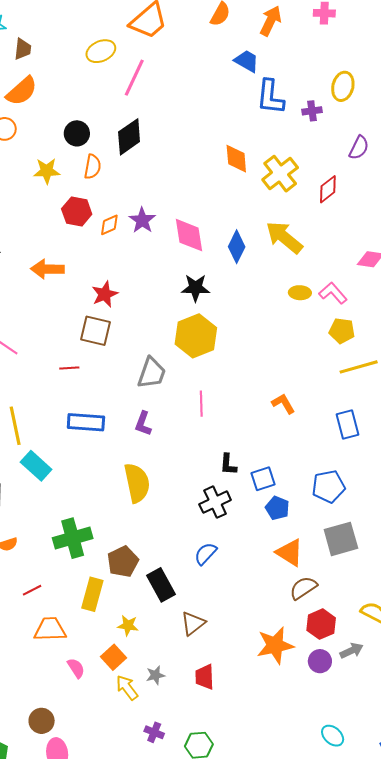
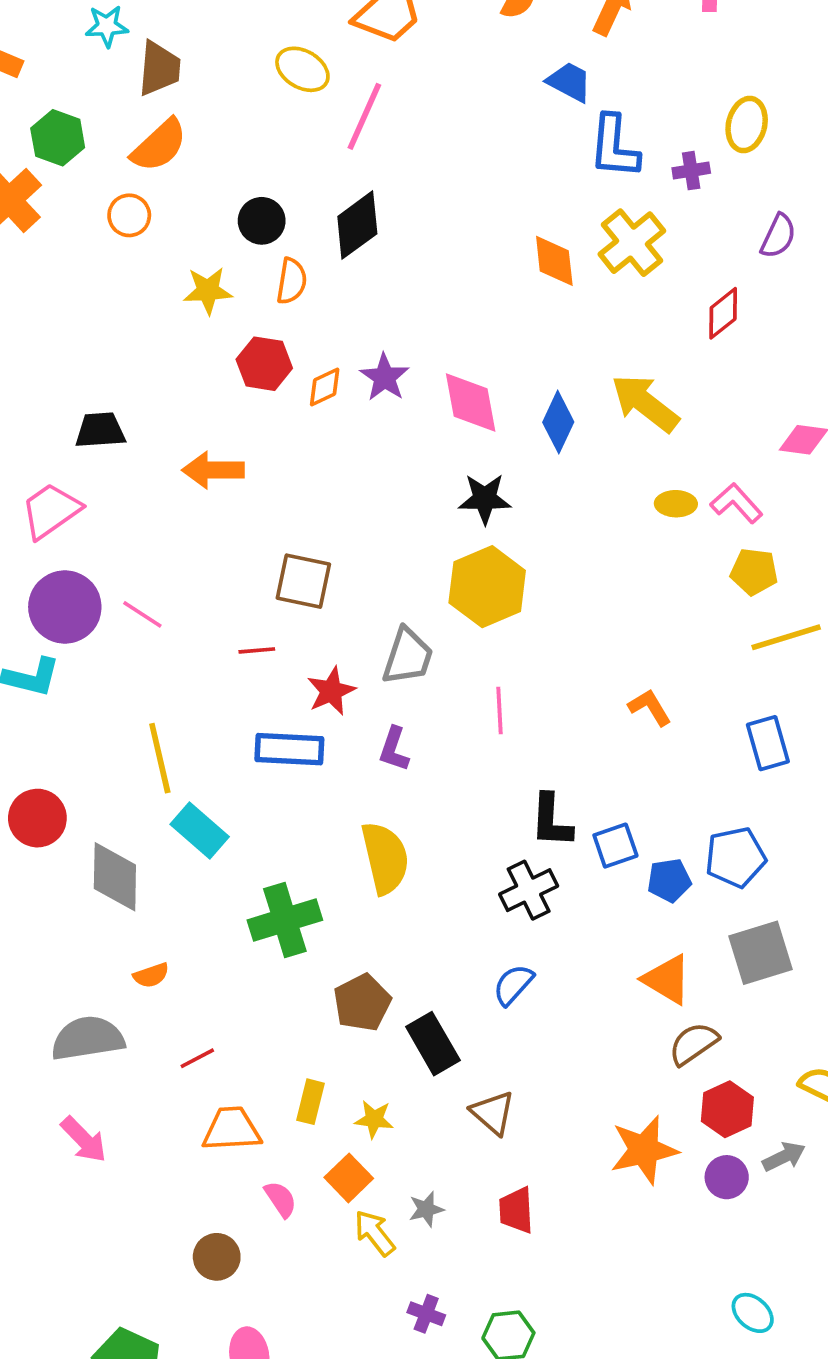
brown trapezoid: (23, 49) -> (159, 68), size x1.4
yellow ellipse: (101, 51) -> (302, 69), turned 56
yellow cross: (280, 174) -> (632, 243), moved
red star: (105, 294) -> (331, 691), moved
black L-shape: (228, 464) -> (551, 821), size x1.4
blue pentagon: (277, 508) -> (669, 880), moved, turned -30
green cross: (73, 538) -> (285, 920), moved
yellow rectangle: (92, 594) -> (310, 1102), moved, size x0.7
brown triangle: (193, 623) -> (493, 1113), turned -40
brown circle: (42, 721) -> (217, 1257), moved

